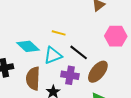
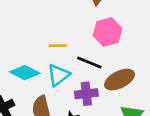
pink hexagon: (116, 36) -> (107, 32), moved
brown ellipse: (98, 72) -> (120, 80), turned 40

